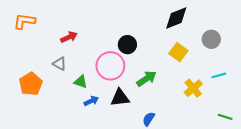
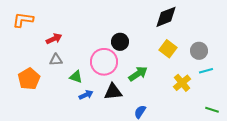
red arrow: (69, 37) -> (54, 39), moved
gray circle: (211, 39) -> (199, 51), moved
gray triangle: (59, 64) -> (56, 60), turned -32

